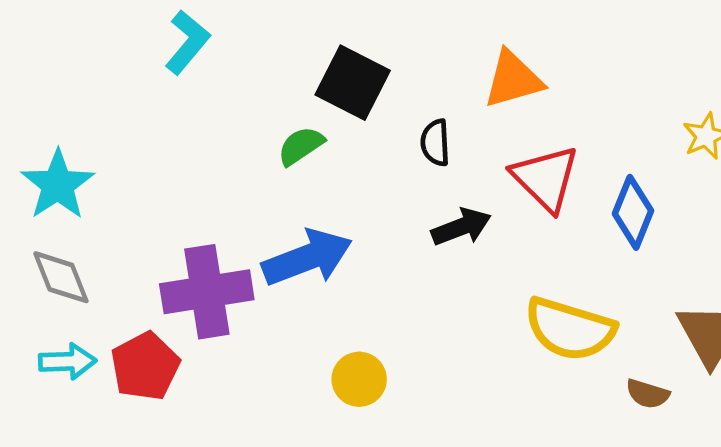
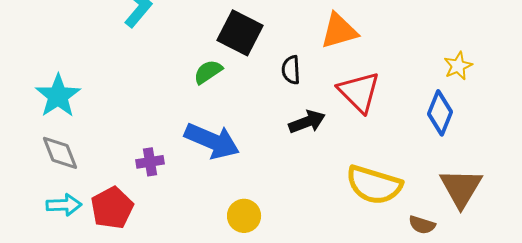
blue diamond: (633, 212) -> (440, 113), moved
blue arrow: (307, 258) -> (212, 141), turned 44
purple cross: (207, 292) -> (150, 162), size x0.5

